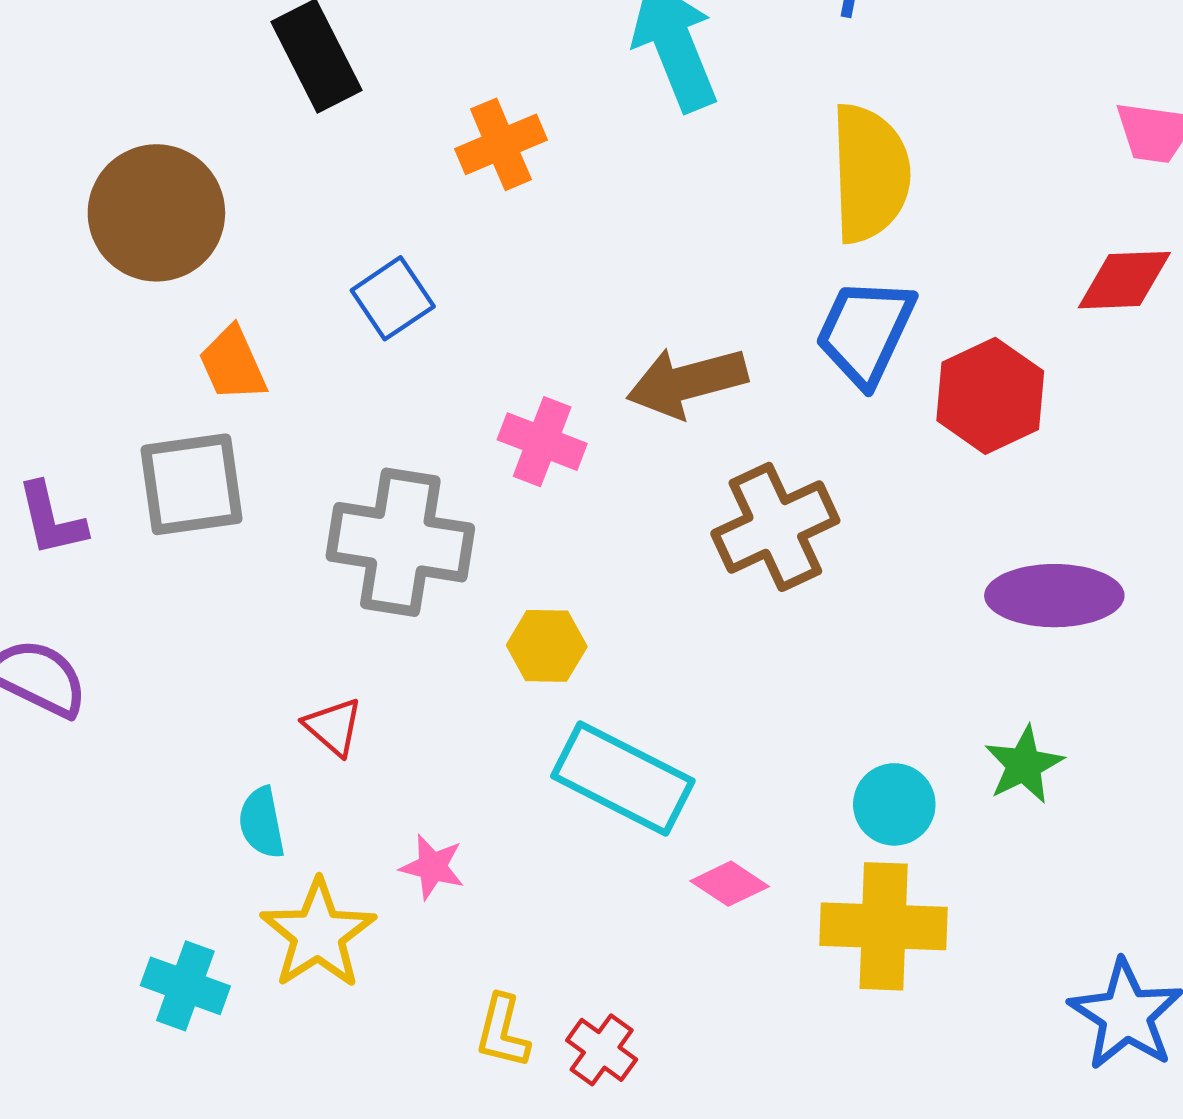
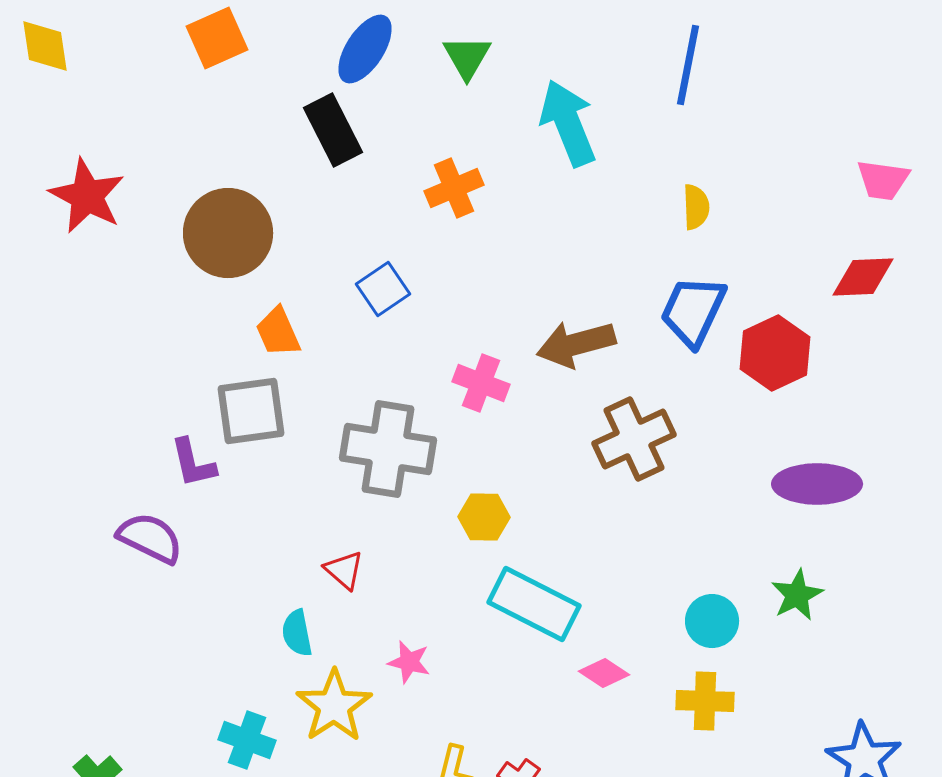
yellow semicircle: (870, 173) -> (696, 207), size x0.5
purple L-shape: (51, 519) -> (193, 463), moved
yellow cross: (884, 926) -> (705, 701), size x0.7

